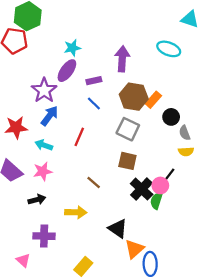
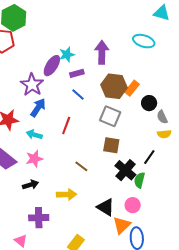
cyan star: (72, 48) -> (67, 54), moved
pink circle: (160, 185) -> (133, 205), moved

